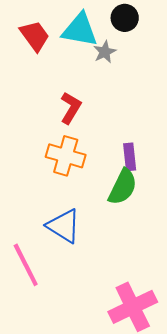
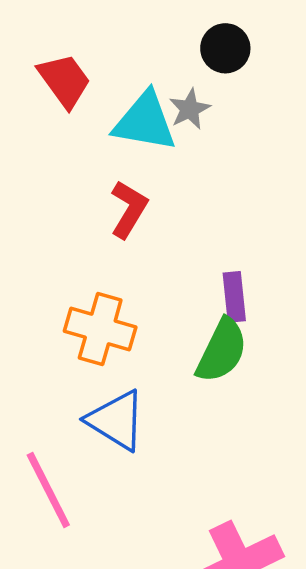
cyan triangle: (80, 30) -> (145, 122), moved
orange cross: (66, 156) -> (100, 329), moved

